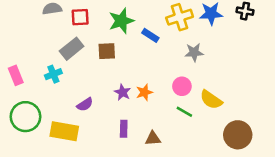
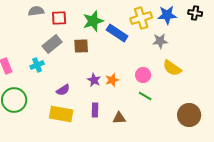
blue rectangle: (150, 35) -> (117, 33), size x1.5
gray star: (194, 52) -> (160, 41), moved
yellow semicircle: (211, 100) -> (172, 68), moved
yellow rectangle: (64, 131) -> (61, 114), moved

